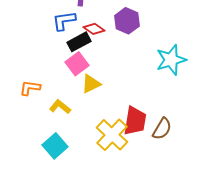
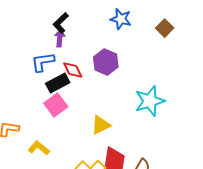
red diamond: (94, 29) -> (73, 70), turned 30
yellow triangle: (91, 84) -> (101, 125), moved

